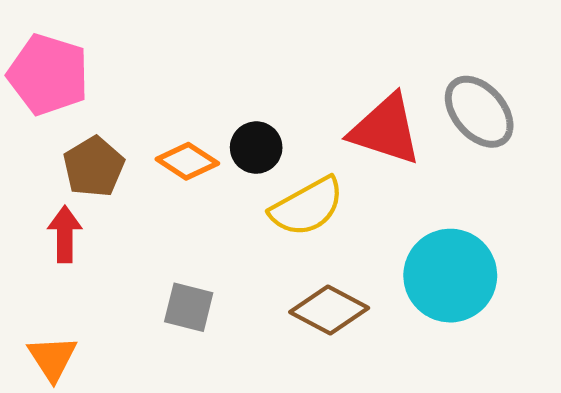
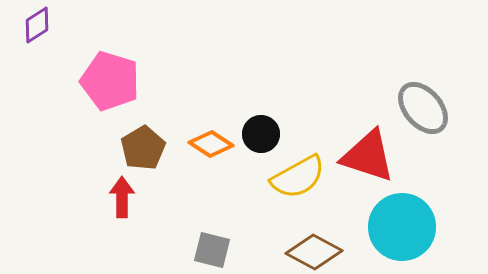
red triangle: (386, 130) -> (368, 156), moved

